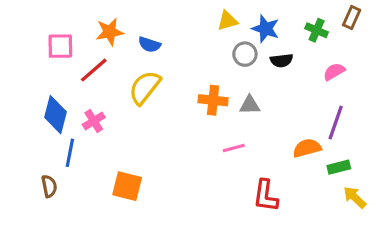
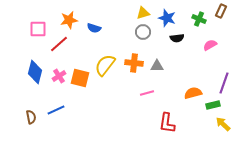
gray circle: (245, 54) -> (143, 32), moved
yellow semicircle: (145, 88) -> (105, 65), moved
purple line: (336, 123) -> (224, 83), moved
blue line: (70, 153) -> (56, 110), moved, turned 54
orange square: (127, 186) -> (80, 78), moved

